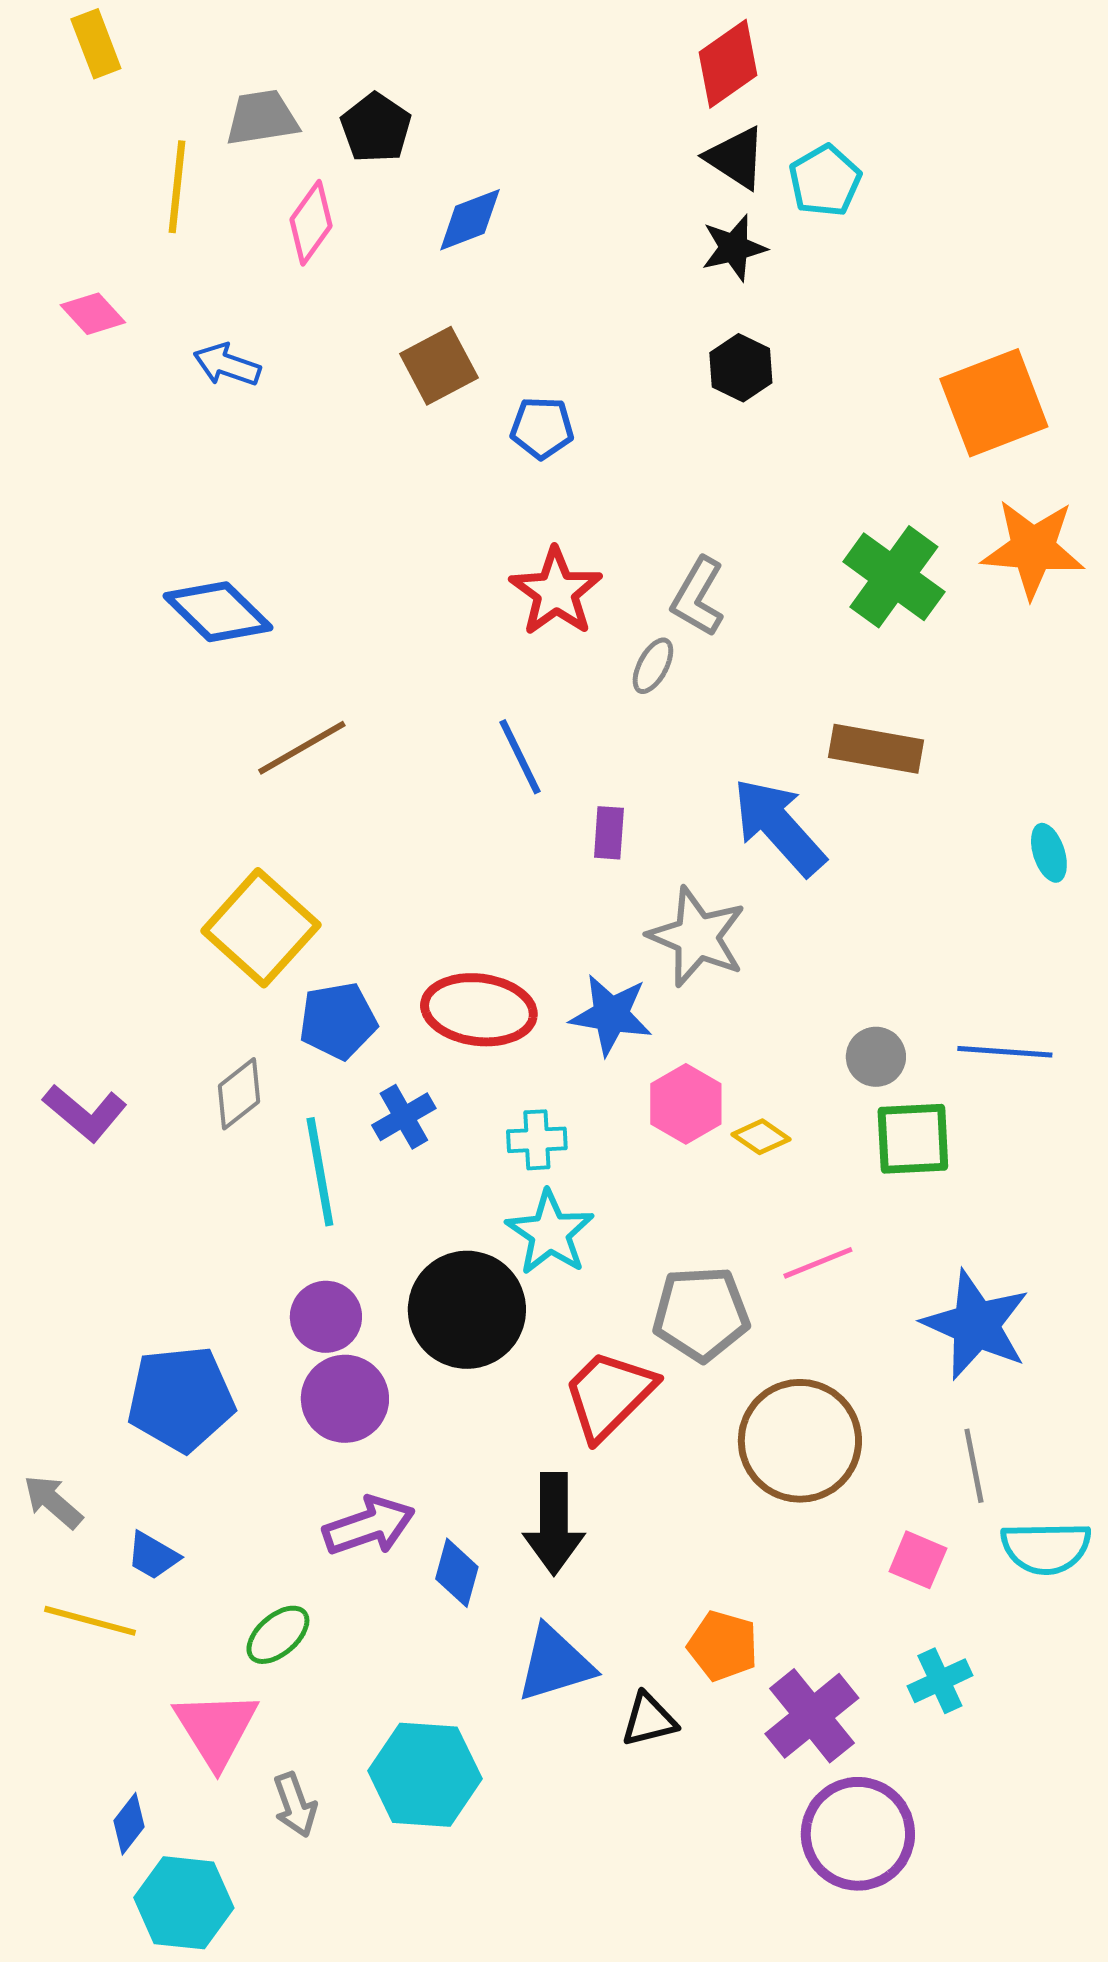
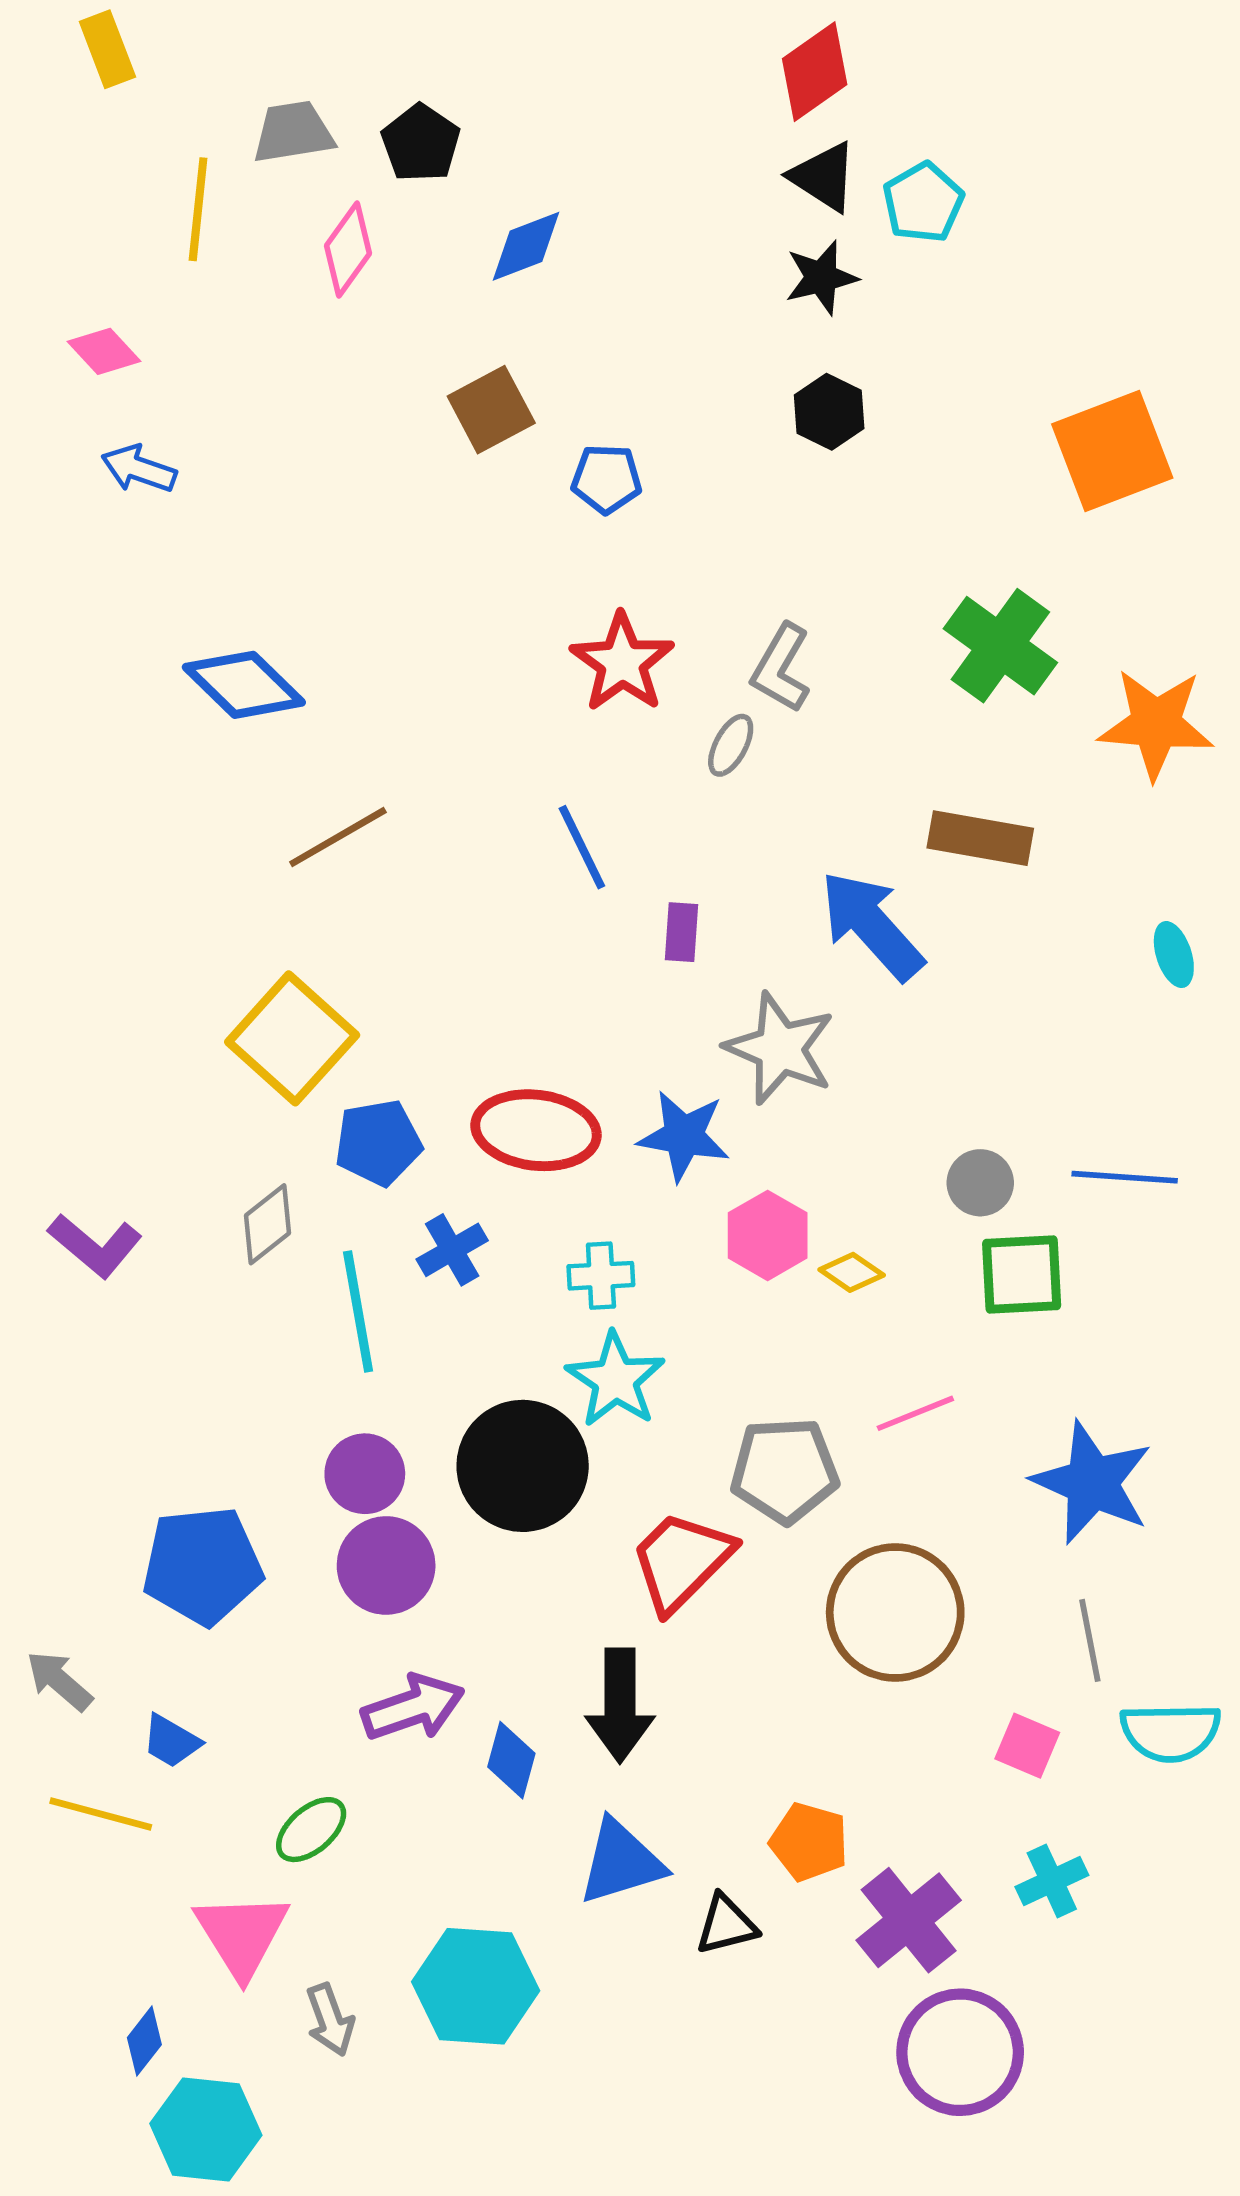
blue arrow: (227, 365) -> (139, 469), moved
orange star: (1033, 549) -> (1156, 724), moved

